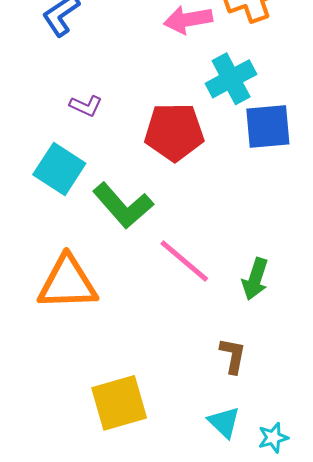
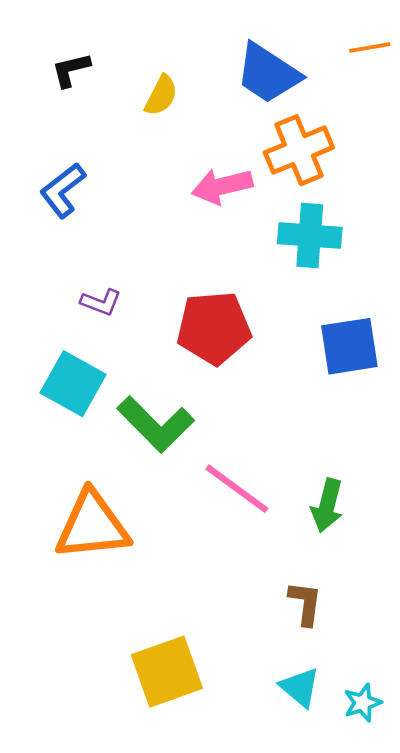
cyan cross: (231, 79) -> (310, 236), moved, turned 36
blue square: (268, 127) -> (349, 346), moved

